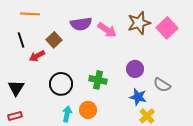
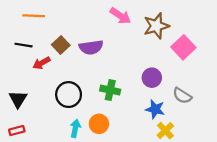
purple semicircle: (81, 24) -> (91, 47), moved
pink square: (167, 28) -> (183, 47), moved
pink arrow: (107, 30) -> (120, 16), moved
black line: (21, 40) -> (24, 45), turned -63

